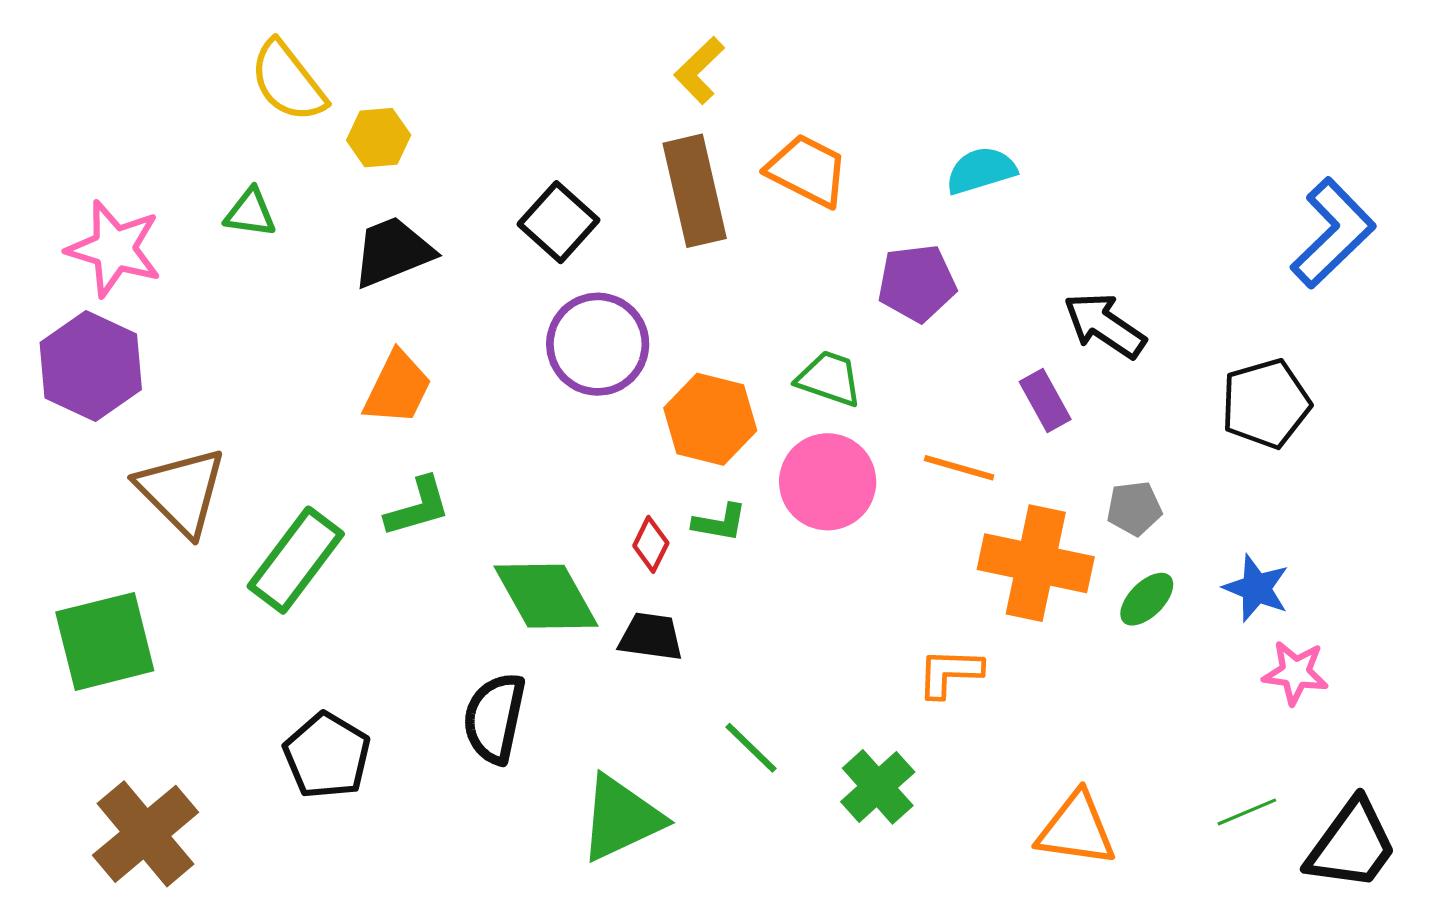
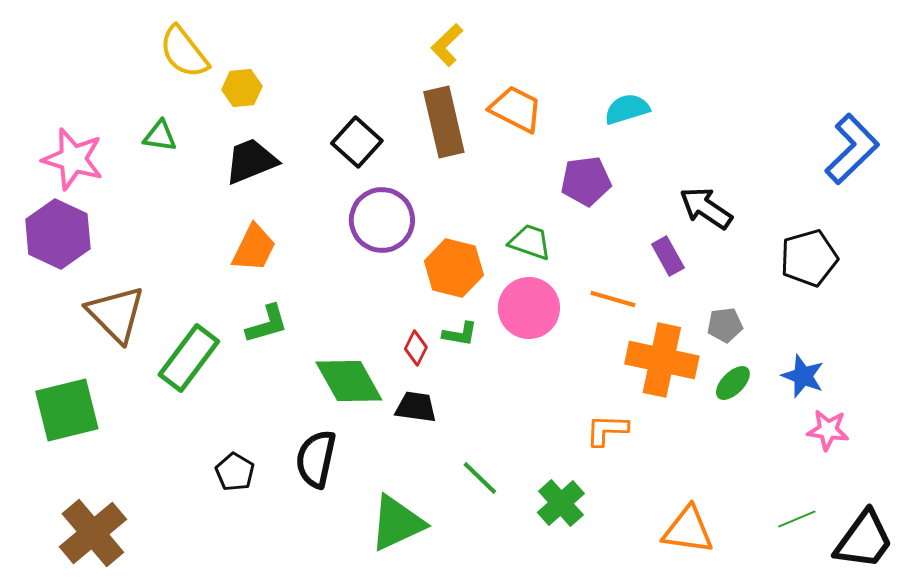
black pentagon: (327, 756) -> (235, 472), moved, size x0.7

